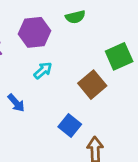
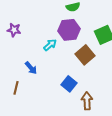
purple hexagon: (34, 32) -> (69, 30), moved

